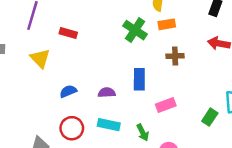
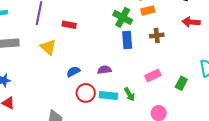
blue rectangle: (139, 79) -> (127, 40), moved
green rectangle: (210, 117) -> (181, 83), moved
red circle: (72, 128) -> (86, 93), moved
green arrow: (143, 132) -> (129, 94), moved

